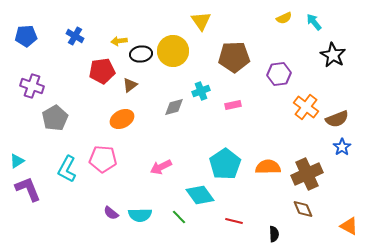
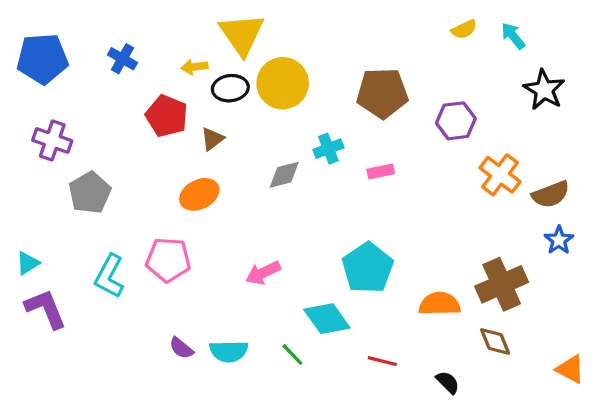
yellow triangle: (201, 21) -> (242, 34), moved, size x1.4
blue pentagon: (26, 36) -> (42, 59), size x1.4
red pentagon: (102, 71) -> (167, 116), turned 30
orange semicircle: (268, 167) -> (440, 304), moved
black semicircle: (274, 234) -> (448, 382), turned -42

